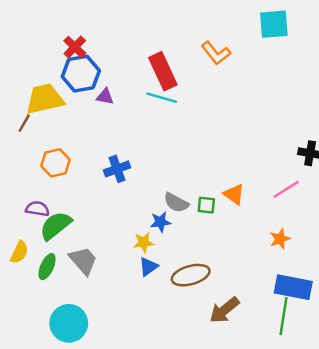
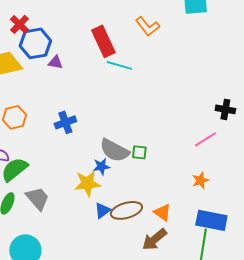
red cross: (75, 47) -> (19, 24), moved
cyan line: (162, 98) -> (119, 65), moved
orange triangle: (234, 194) -> (162, 212), moved
gray semicircle: (176, 203) -> (114, 150), size x1.4
yellow star: (144, 243) -> (87, 183), size x1.5
blue triangle: (148, 267) -> (102, 210), moved

